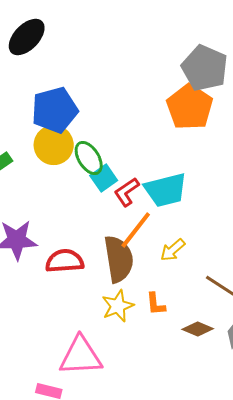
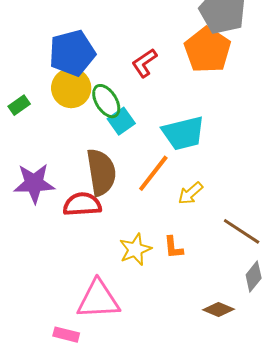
red L-shape: (127, 192) -> (144, 63), moved
brown semicircle: (119, 259) -> (101, 172), moved
brown diamond: (198, 329) -> (219, 310), moved

